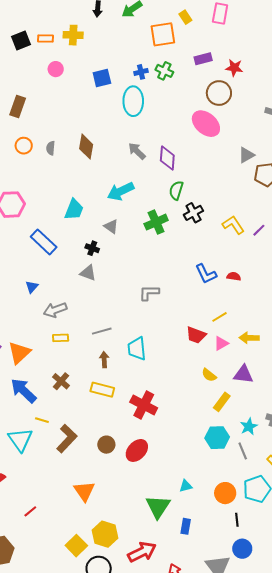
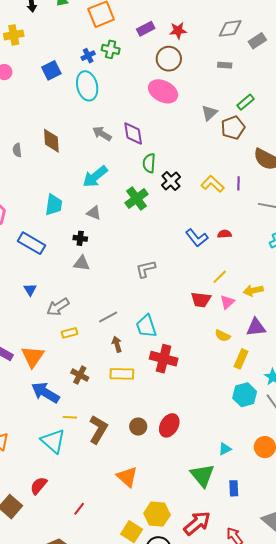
purple line: (259, 230) -> (239, 183), turned -32
red cross: (144, 405) -> (164, 359), moved

